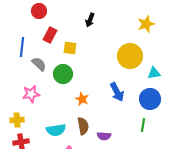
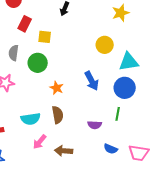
yellow circle: (130, 56) -> (105, 45), size x0.7
gray semicircle: (39, 64) -> (14, 53), turned -126
cyan triangle: (154, 73) -> (129, 62), size x1.5
purple semicircle: (104, 136) -> (95, 125), moved

